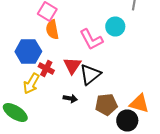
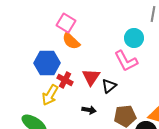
orange semicircle: (52, 30) -> (71, 41), turned -36
pink L-shape: (91, 40) -> (126, 61), moved
black triangle: (90, 74) -> (109, 86), size x0.7

